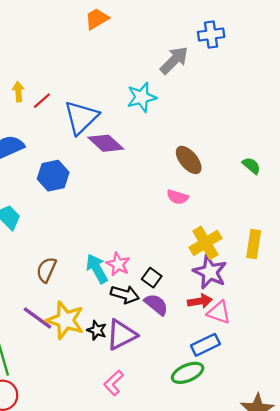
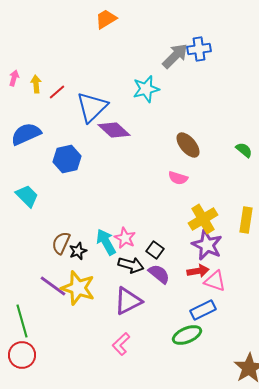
blue cross: (211, 35) -> (199, 49), moved
black star: (97, 330) -> (78, 251), moved, turned 30

